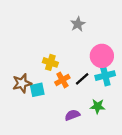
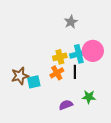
yellow cross: (50, 62) -> (60, 57), moved, turned -32
cyan cross: (105, 76) -> (79, 54), moved
black line: (82, 79) -> (75, 72), turned -48

